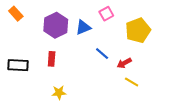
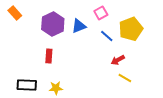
blue line: (102, 54) -> (107, 36), moved
black rectangle: (18, 65) -> (27, 85), moved

